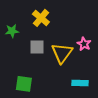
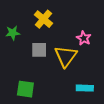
pink star: (84, 44) -> (84, 38), moved

